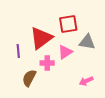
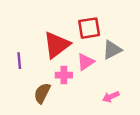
gray triangle: (87, 42) -> (112, 50), turned -36
purple line: (18, 51) -> (19, 61), moved

